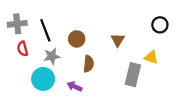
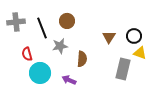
black circle: (160, 25) -> (134, 36), moved
brown circle: (77, 39) -> (67, 21), moved
red semicircle: (23, 49) -> (27, 54), moved
gray star: (52, 56) -> (60, 46), moved

